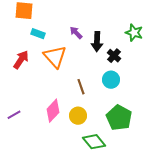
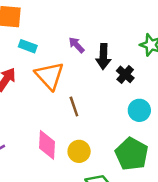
cyan circle: (111, 80) -> (139, 110), moved
brown line: (81, 87) -> (74, 106), moved
pink diamond: (53, 111) -> (47, 145), turned -40

